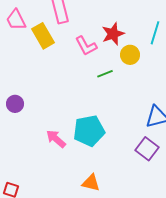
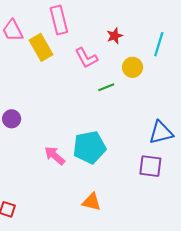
red star: (113, 34) -> (115, 36), moved, size x0.7
purple square: (147, 149) -> (150, 166), turned -30

